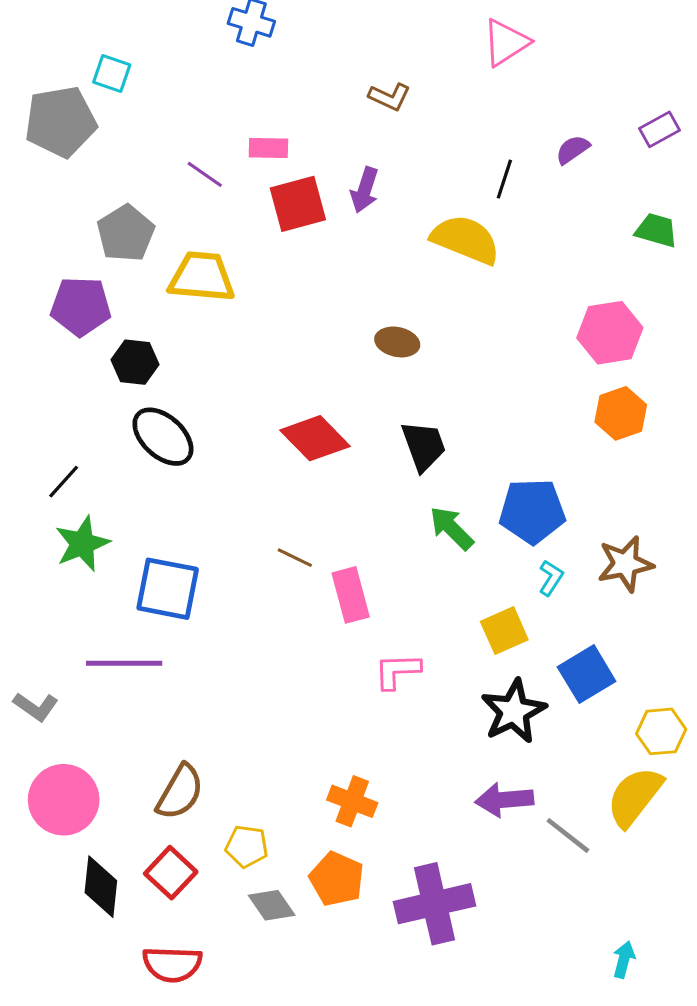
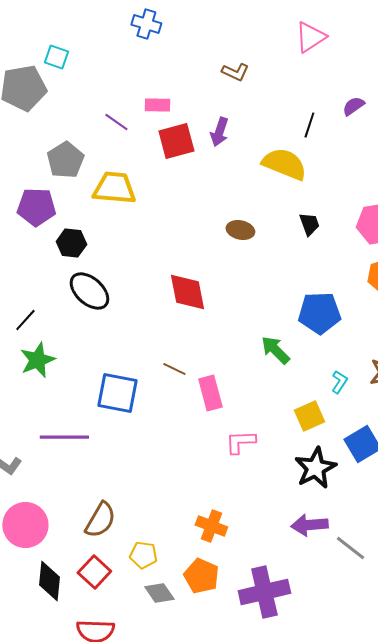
red diamond: (315, 438) -> (187, 292), turned 33
black trapezoid: (424, 446) -> (309, 224), moved, size x0.7
blue pentagon: (532, 511) -> (319, 313), moved
blue square: (168, 589) -> (117, 393), moved

